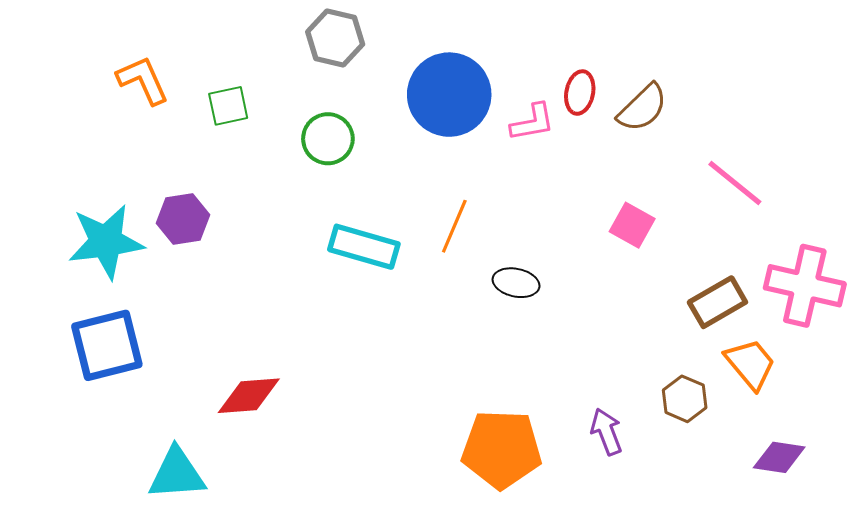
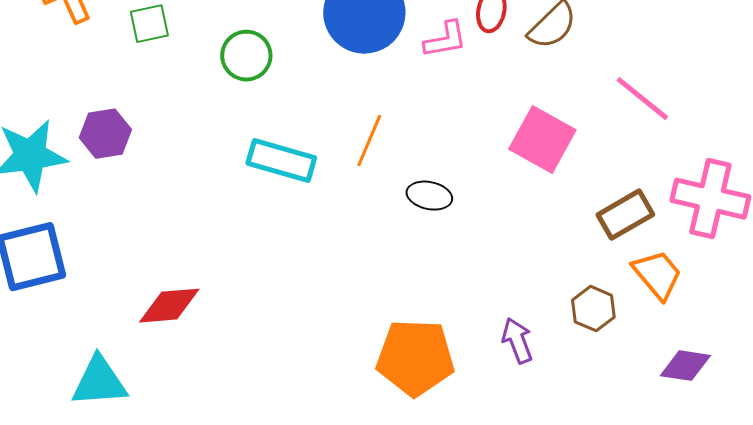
pink square: (632, 225) -> (542, 140), size x1.5

